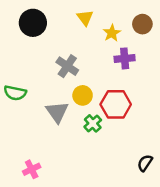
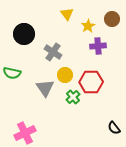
black circle: (33, 23) -> (24, 34), moved
black semicircle: (145, 163) -> (114, 128), turned -72
pink cross: (32, 169) -> (25, 133), size x1.5

